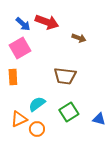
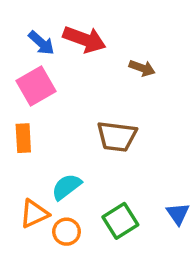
green square: (69, 112) -> (120, 221), moved
blue triangle: (99, 119) -> (178, 214), turned 40

